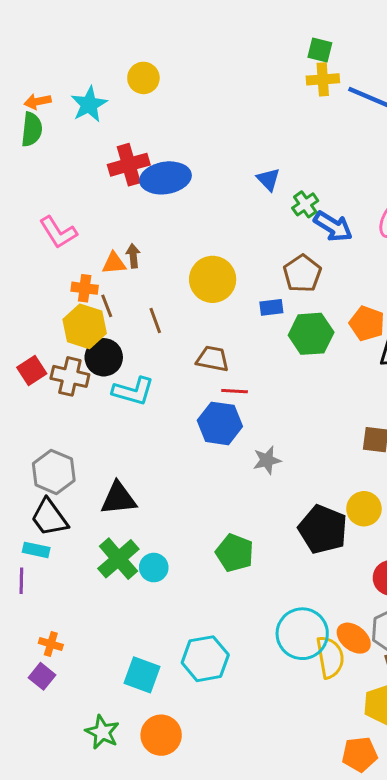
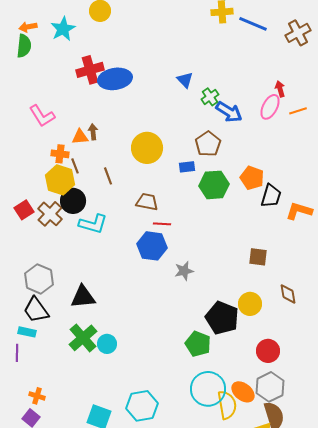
brown cross: (70, 376) -> (50, 214), turned 30
green pentagon: (235, 553) -> (198, 344), moved

